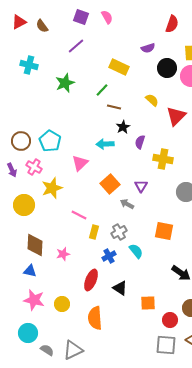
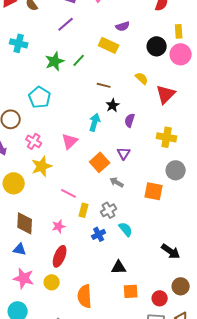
purple semicircle: (148, 48) -> (123, 26), moved
green line: (102, 90) -> (79, 60), moved
cyan pentagon: (50, 141) -> (40, 97), moved
cyan arrow: (105, 144) -> (95, 122), turned 108
yellow cross: (163, 159) -> (167, 137), moved
pink cross: (34, 167) -> (34, 141), moved
purple triangle: (141, 186) -> (124, 153), moved
orange square: (164, 231) -> (154, 191), moved
pink star: (63, 254) -> (59, 226), moved
red ellipse: (91, 280) -> (60, 256), moved
black triangle: (120, 288) -> (119, 267), moved, turned -35
orange square: (148, 303) -> (131, 291), moved

